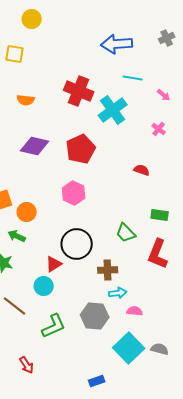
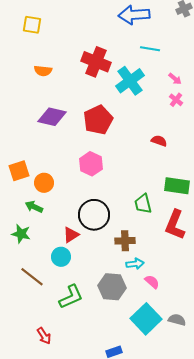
pink arrow: (164, 95) -> (175, 79), moved
green rectangle: (160, 215) -> (177, 186), size x1.4
green trapezoid: (126, 233) -> (143, 204), turned 30
pink semicircle: (135, 311) -> (152, 282), turned 35

